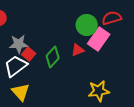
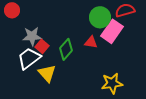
red triangle: (78, 50) -> (91, 42), turned 32
yellow triangle: (21, 92) -> (47, 73), moved

